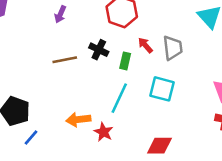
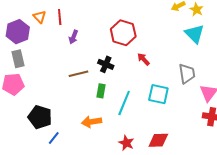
gray trapezoid: (173, 48) -> (187, 74), moved
green rectangle: (125, 61) -> (101, 91), moved
red star: (103, 132) -> (126, 143), moved

